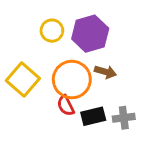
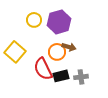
orange circle: (72, 80) -> (57, 52), moved, size x0.7
red semicircle: (66, 106) -> (43, 69), size x1.6

